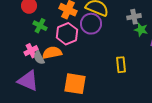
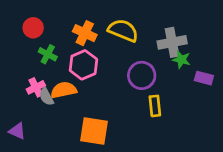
gray cross: (134, 17) -> (172, 42), size x1.5
purple circle: (91, 24) -> (142, 75), moved
purple triangle: (28, 81) -> (17, 131), moved, size x0.6

